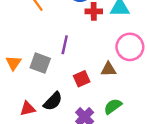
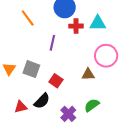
purple line: (65, 45) -> (52, 43), moved
red square: (82, 79) -> (56, 81), moved, turned -32

